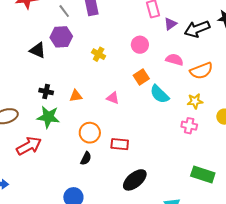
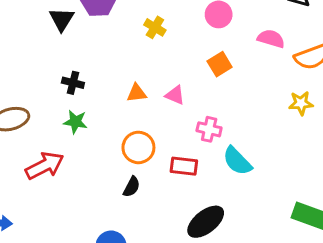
black triangle: (38, 50) -> (62, 19), turned 36
cyan semicircle: (159, 94) -> (237, 161), moved
orange triangle: (76, 96) -> (137, 93), moved
green star: (48, 117) -> (75, 122), size x0.7
pink cross: (189, 126) -> (209, 129), moved

